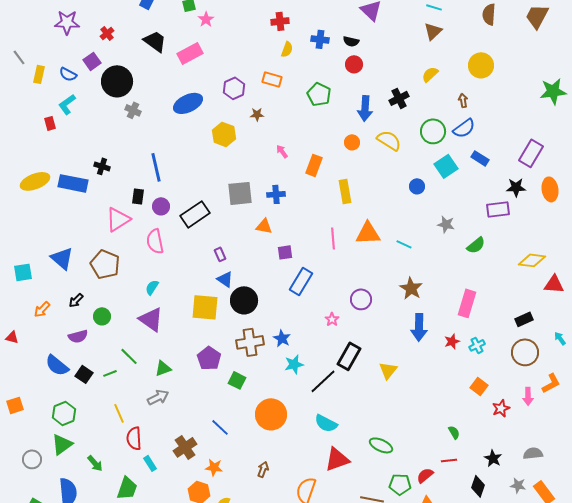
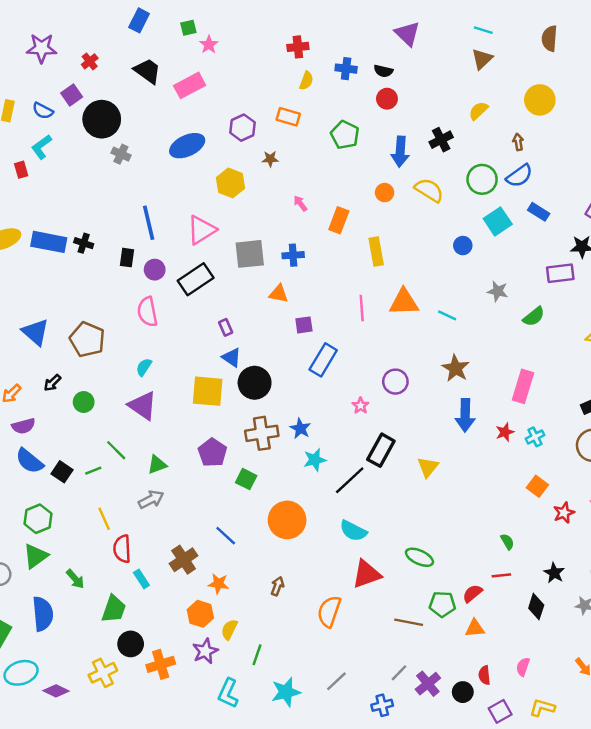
black cross: (102, 166) -> (84, 243), moved
pink triangle: (118, 219) -> (202, 230), moved
purple semicircle: (78, 336) -> (23, 426), moved

